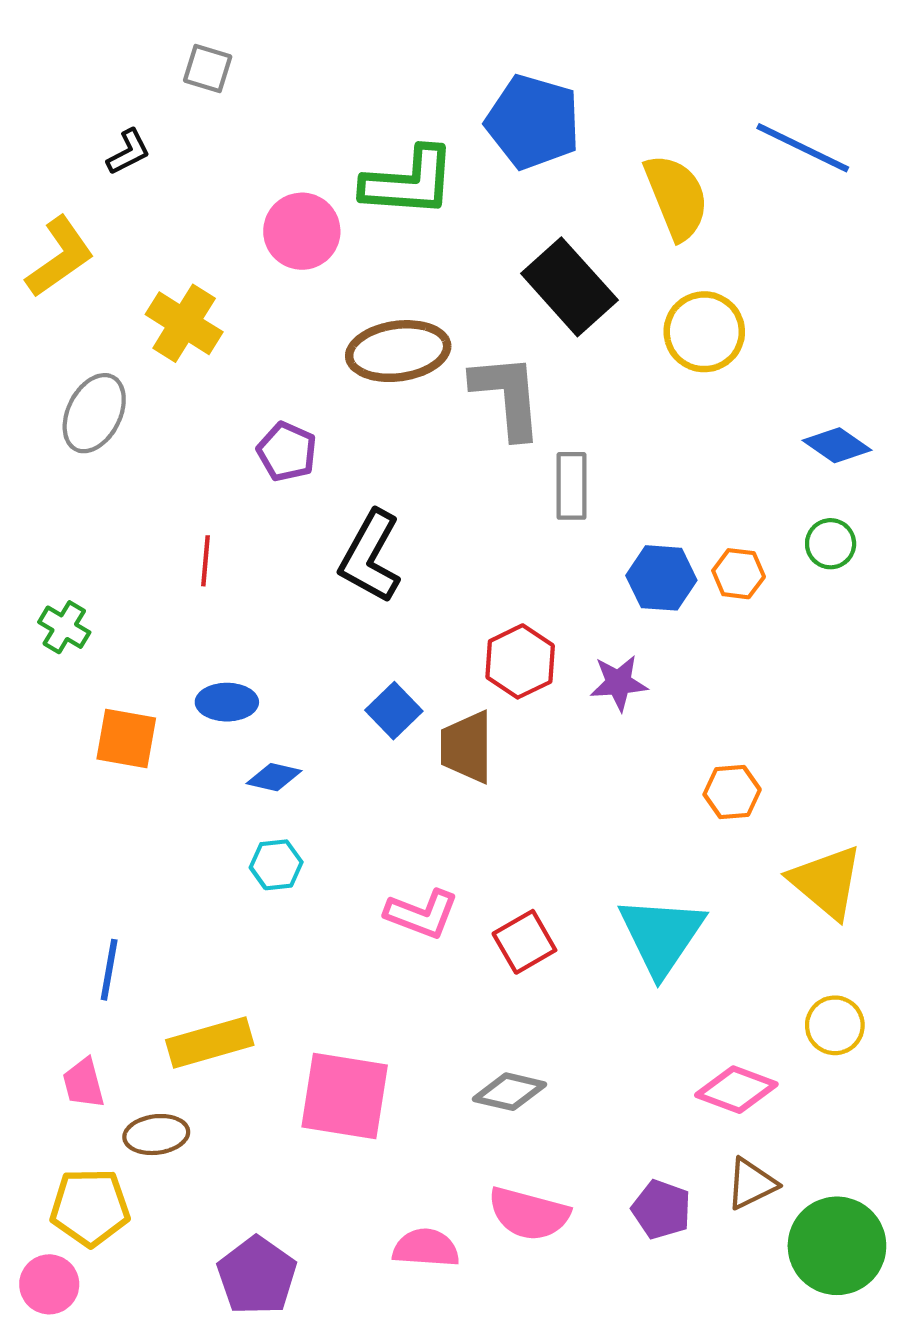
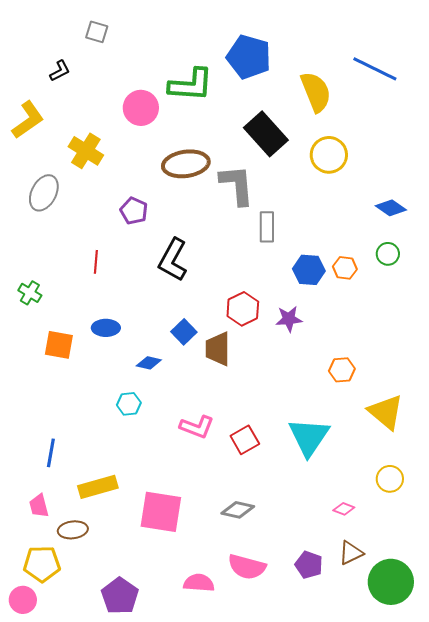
blue diamond: (274, 777) -> (149, 363), moved
pink diamond: (736, 1090) -> (344, 509), size x0.6

